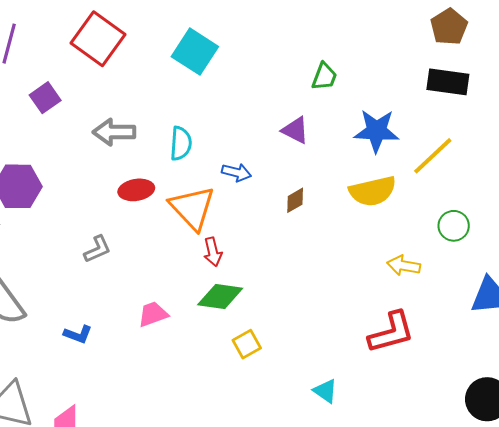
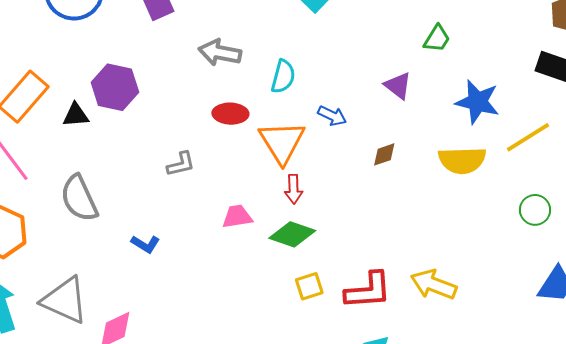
yellow arrow: (404, 266) -> (434, 285), moved, size x1.4
pink trapezoid: (153, 314) -> (237, 217), moved
red L-shape: (391, 332) -> (368, 290), moved

